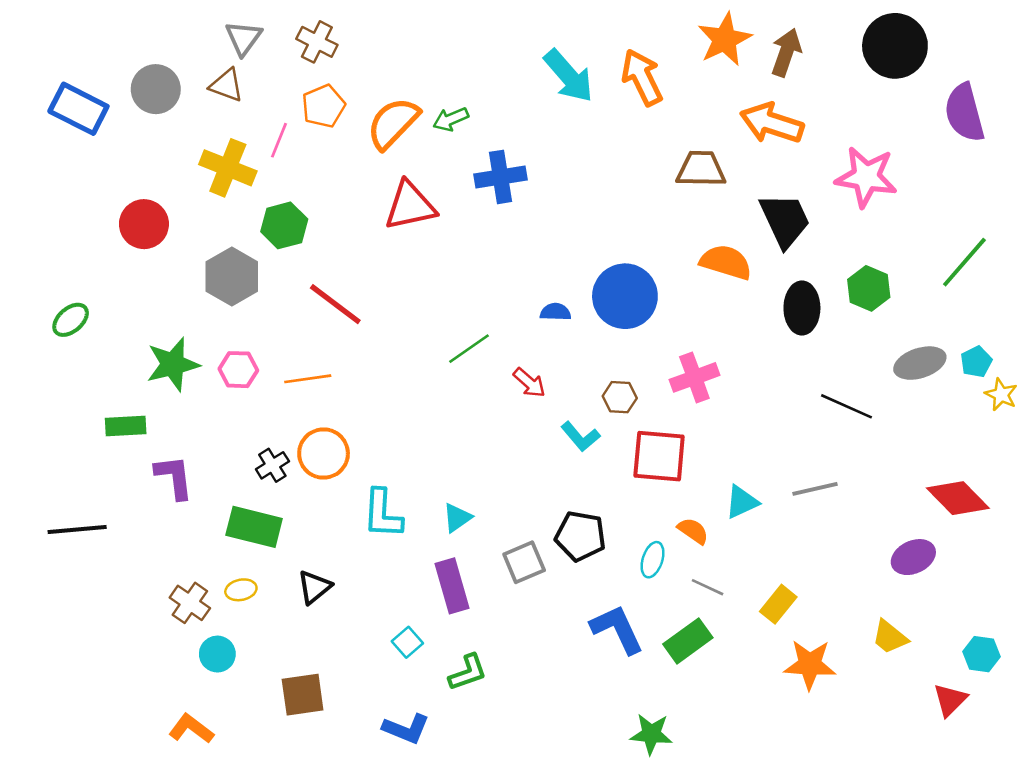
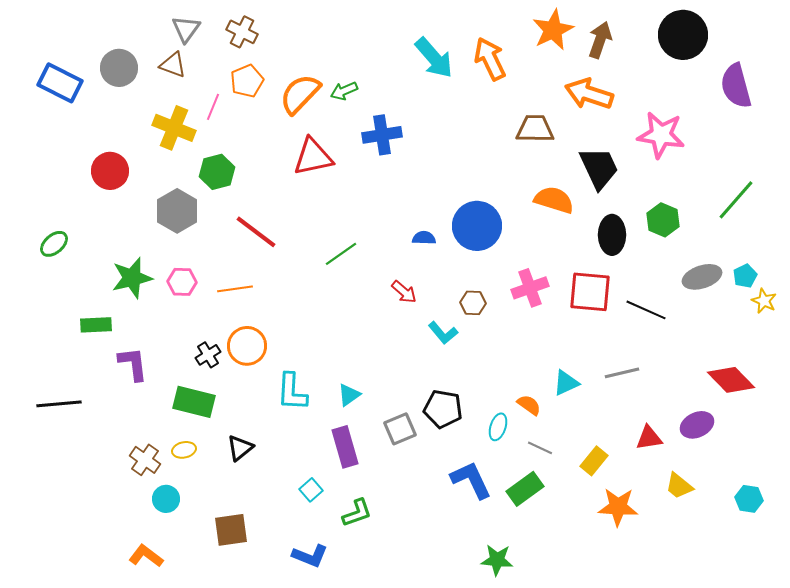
green line: (469, 349) -> (341, 254), moved
red square: (659, 456) -> (590, 292), moved
red triangle: (950, 700) -> (649, 438), moved, turned 36

